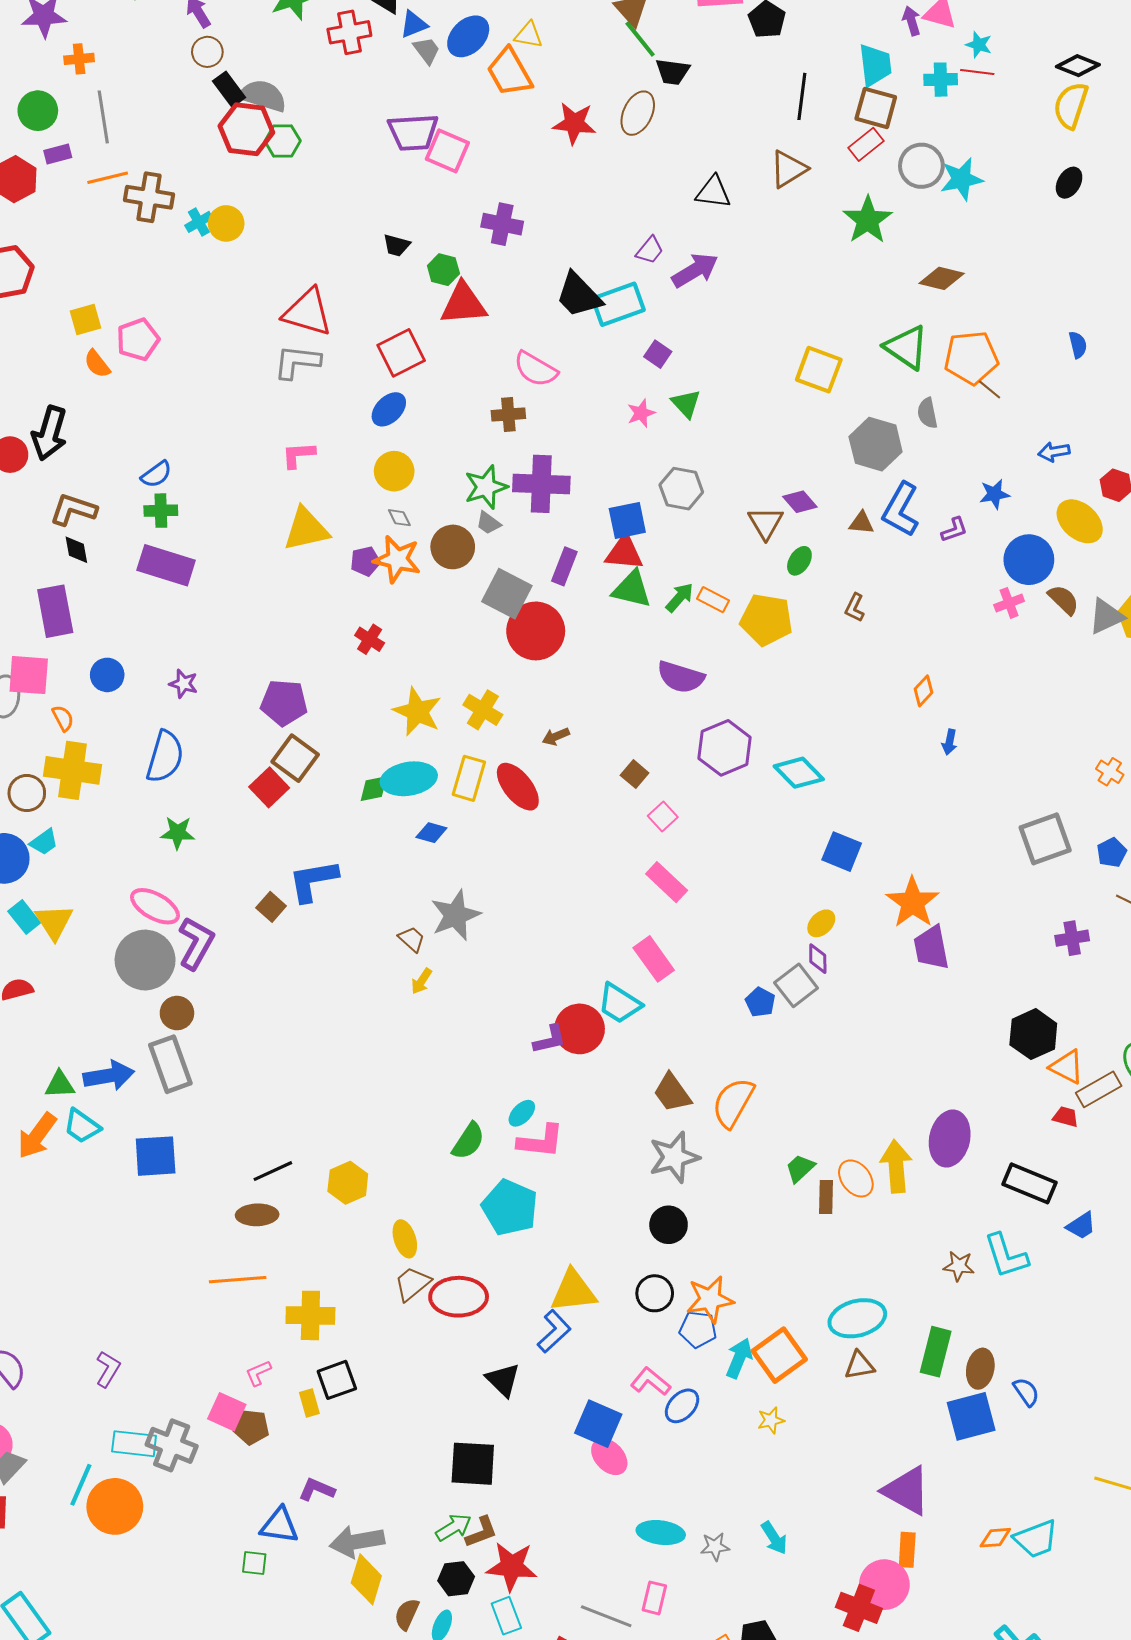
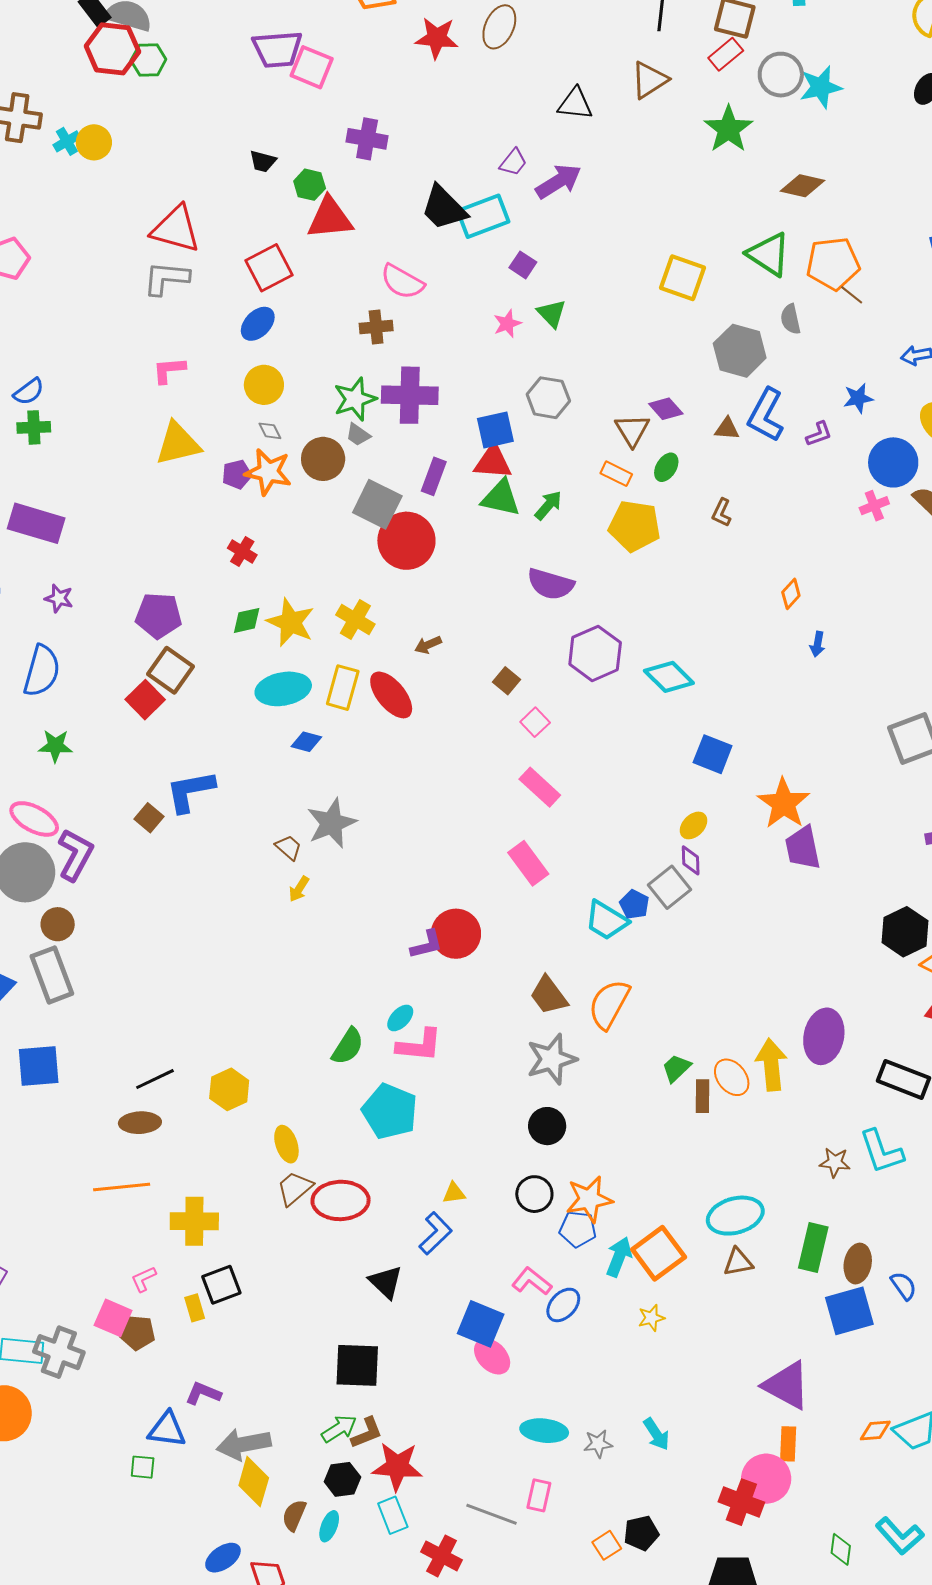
purple rectangle: (166, 565) -> (36, 523), moved
orange rectangle: (713, 600) -> (616, 474), moved
green diamond: (374, 789) -> (247, 620), moved
cyan trapezoid: (619, 1003) -> (606, 920), moved
yellow triangle: (573, 1291) -> (454, 1193), size x0.5

